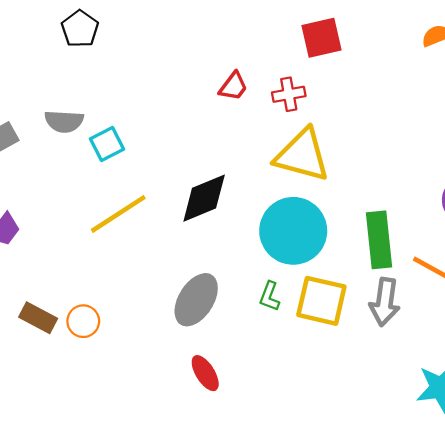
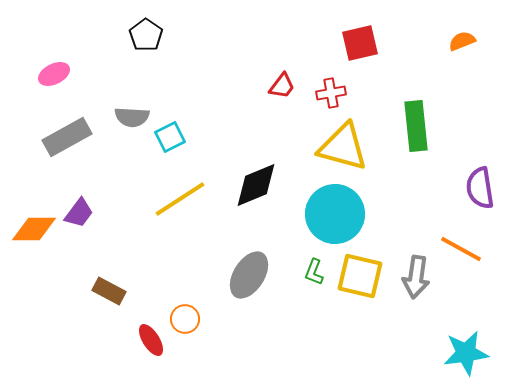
green rectangle: (379, 240) -> (416, 126), moved
orange circle: (83, 321) -> (185, 319), moved
red ellipse: (205, 373) -> (151, 340), moved

